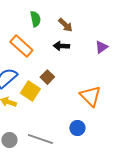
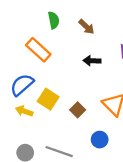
black arrow: (61, 46) -> (92, 61), moved
brown square: (47, 77) -> (78, 110), moved

